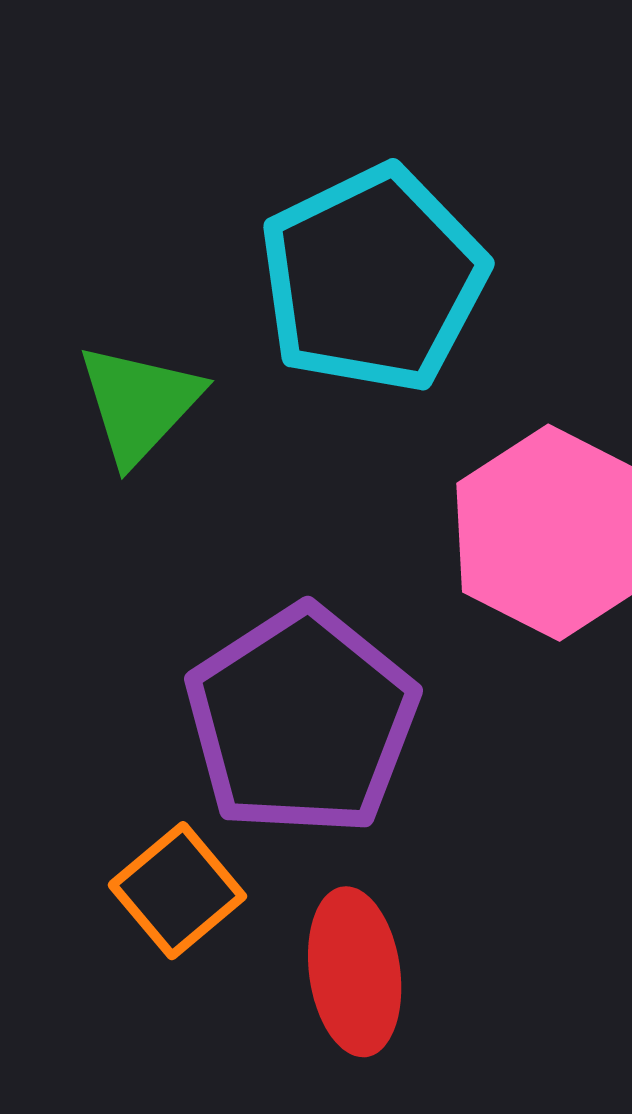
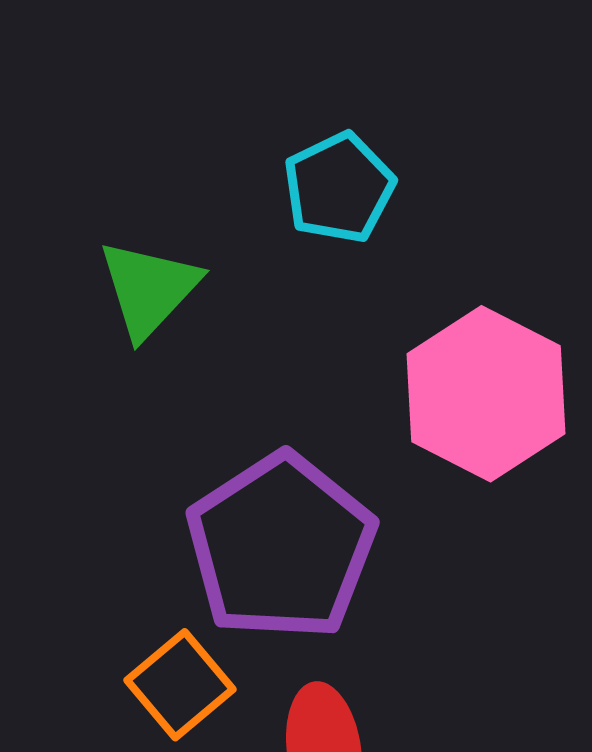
cyan pentagon: (373, 279) -> (339, 188), size x0.6

